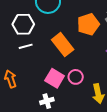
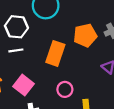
orange rectangle: (63, 45) -> (55, 53), turned 50
pink square: (55, 78) -> (23, 85), moved

